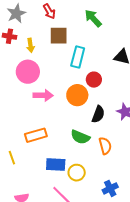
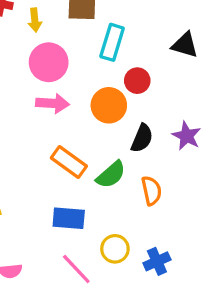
pink circle: (28, 72) -> (49, 62), moved
orange rectangle: (36, 135) -> (69, 162), moved, turned 50
green semicircle: (80, 137) -> (111, 175), turned -66
yellow circle: (77, 173) -> (115, 249), moved

